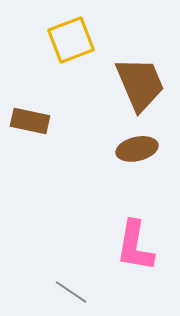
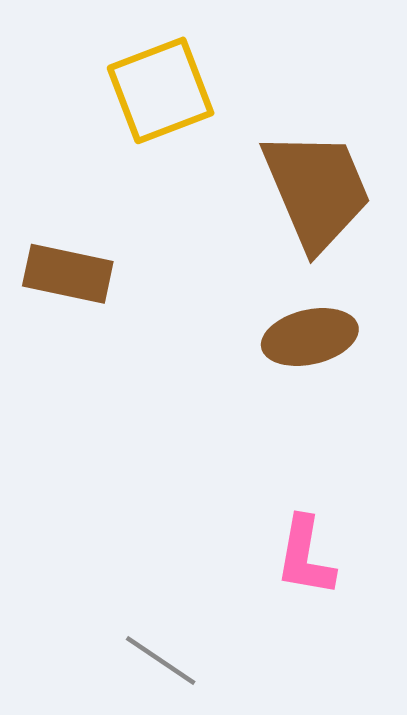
pink L-shape: (135, 246) -> (305, 556), size x0.7

